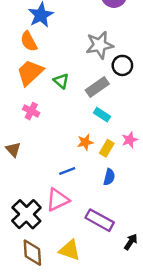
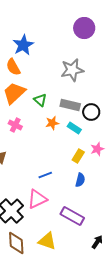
black circle: (122, 65) -> (91, 112), moved
gray rectangle: (97, 87) -> (70, 105), turned 48
orange star: (85, 142) -> (52, 123), moved
black arrow: (131, 242) -> (97, 242), moved

